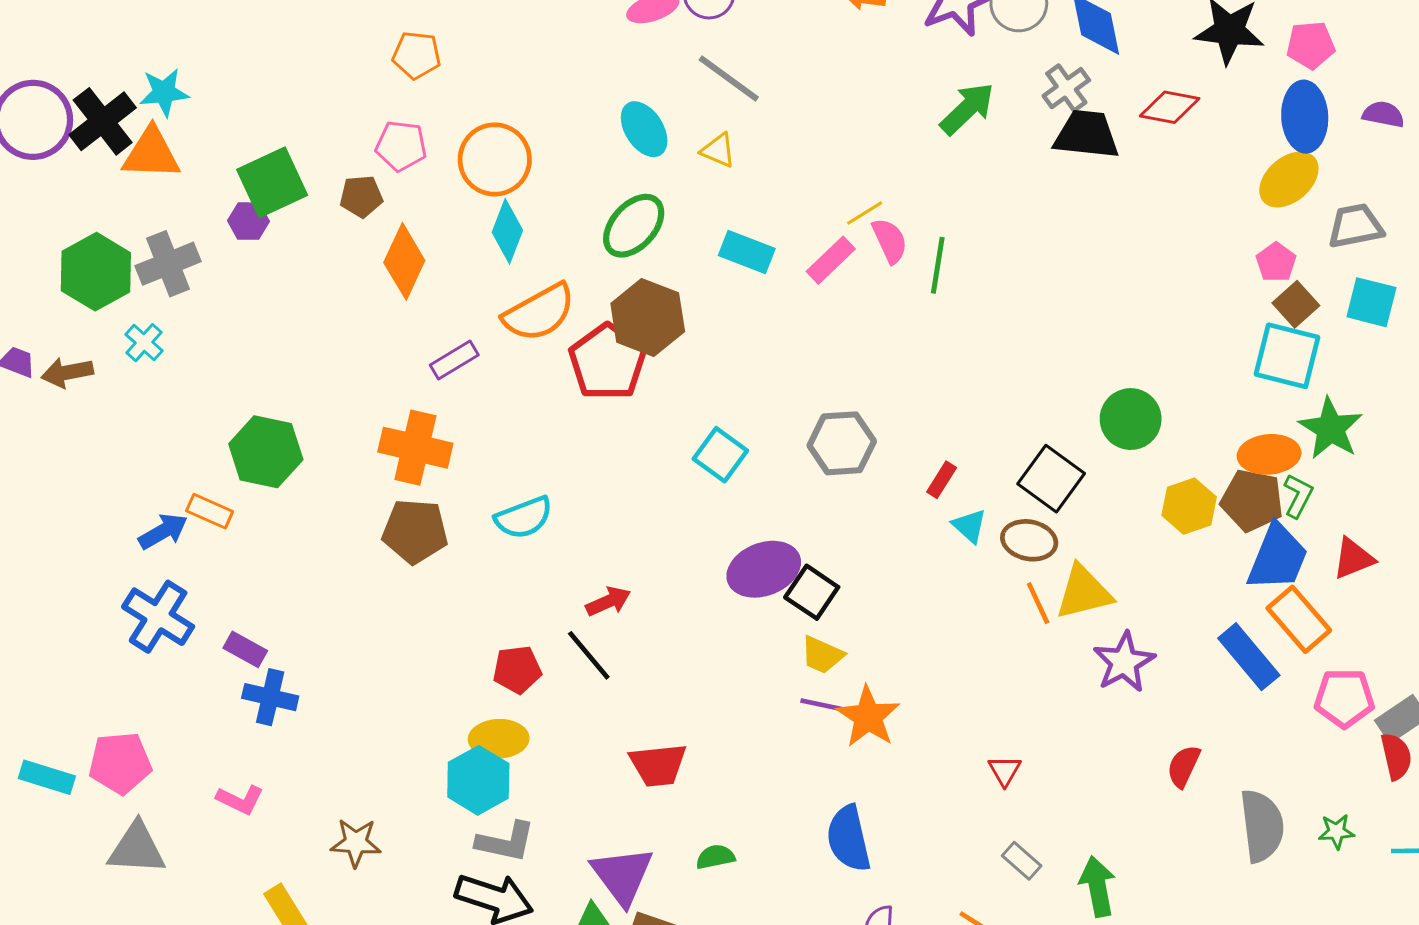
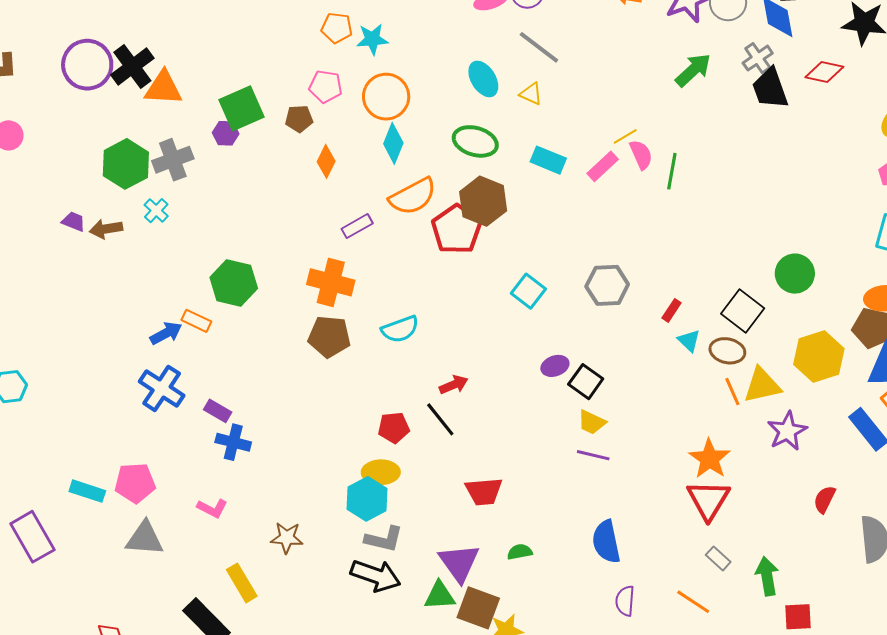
cyan star: (164, 92) -> (372, 39), moved
black trapezoid: (1086, 135) -> (770, 88), turned -117
green ellipse: (634, 226) -> (475, 141), turned 63
orange diamond: (404, 261) -> (326, 161), size x0.7
yellow hexagon: (1189, 506) -> (819, 356), moved, size x1.4
purple ellipse: (764, 569) -> (555, 366), size x0.6
orange star: (868, 717) -> (709, 459), moved
red triangle: (1005, 771) -> (708, 500), size x2.0

